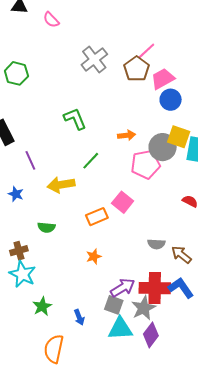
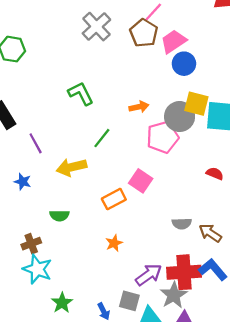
gray square: (114, 305) -> (129, 301), moved

